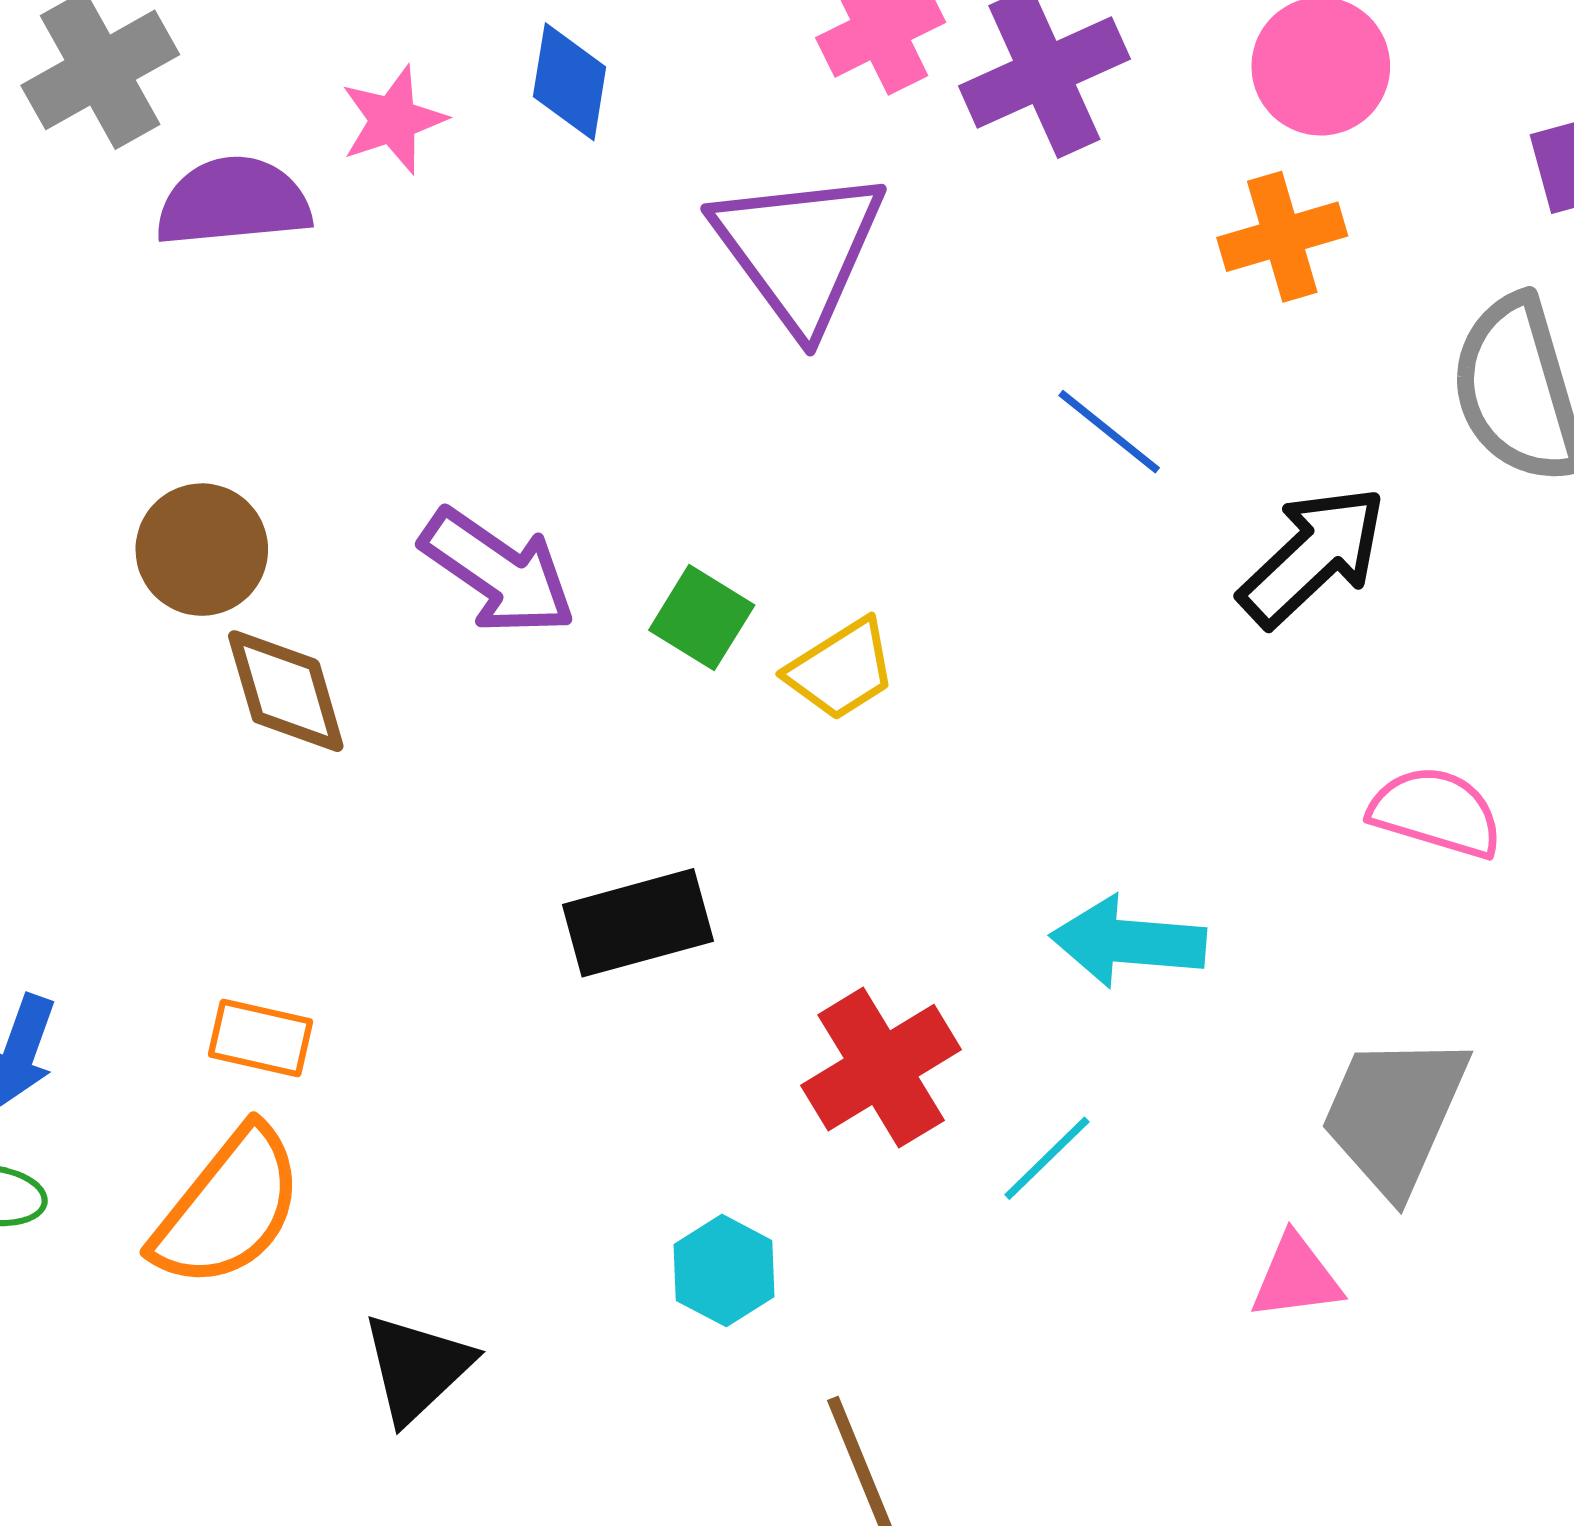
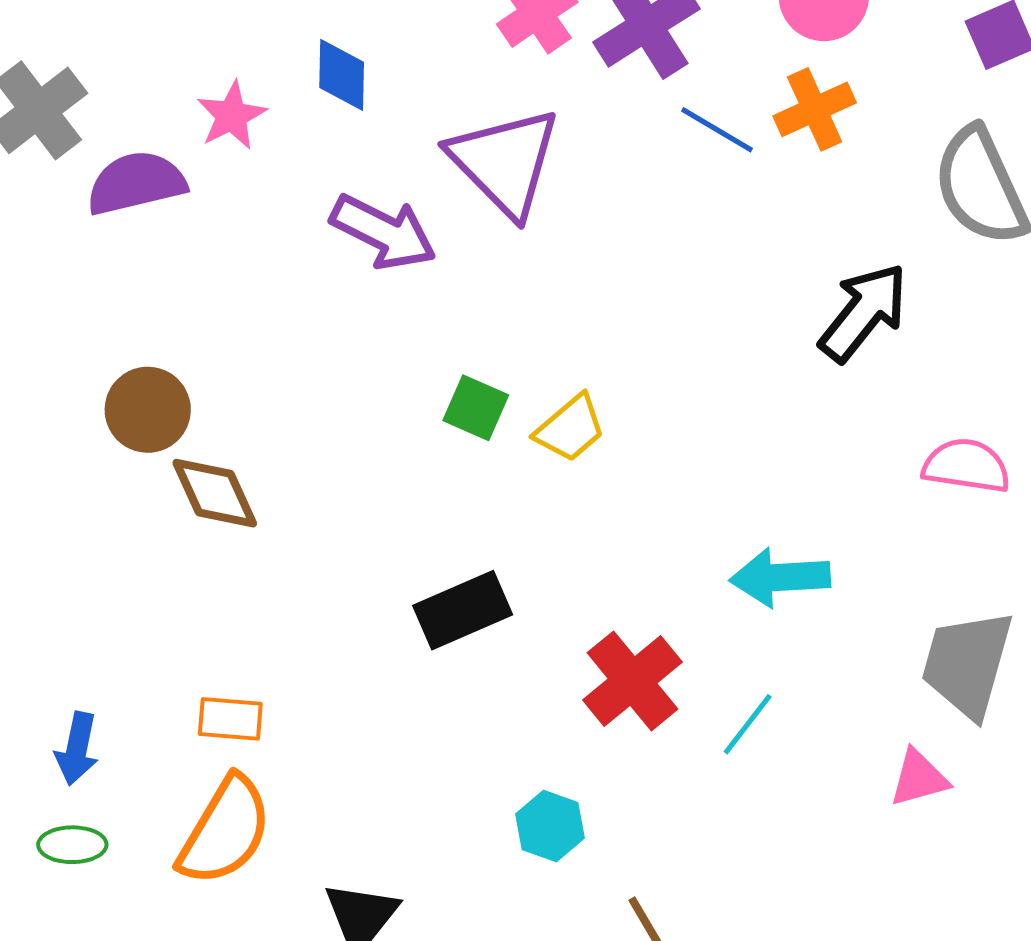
blue line: (1109, 432) -> (717, 130), moved
purple arrow: (498, 572) -> (383, 232), moved

